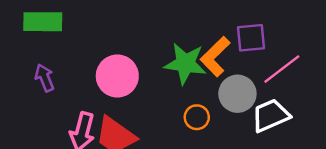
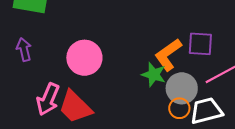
green star: (185, 63) -> (154, 74), moved, size x0.7
orange circle: (197, 117) -> (179, 108), moved

